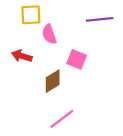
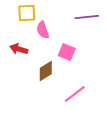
pink line: (62, 119) -> (75, 94), moved

